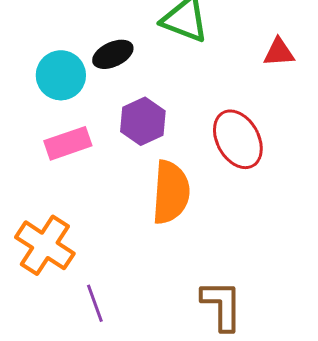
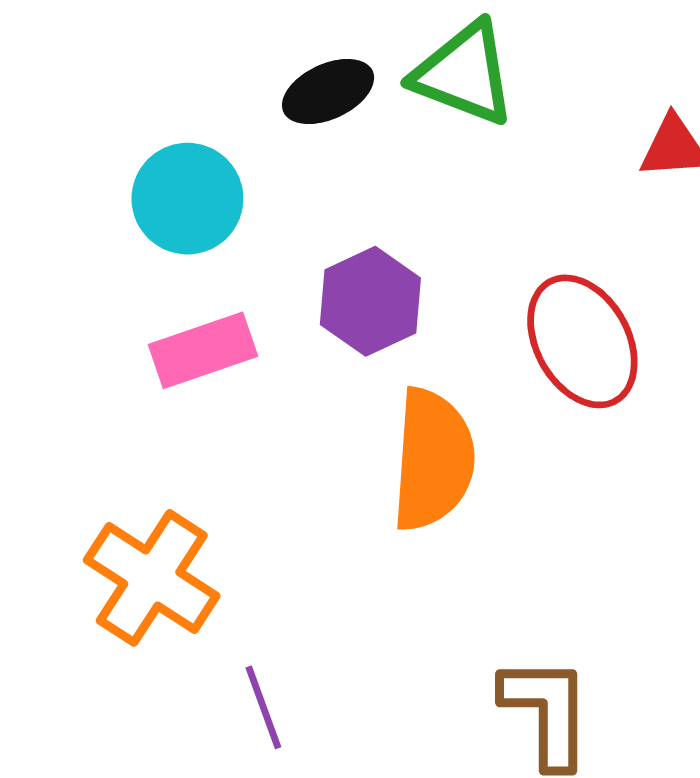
black ellipse: (113, 54) -> (328, 91), moved

